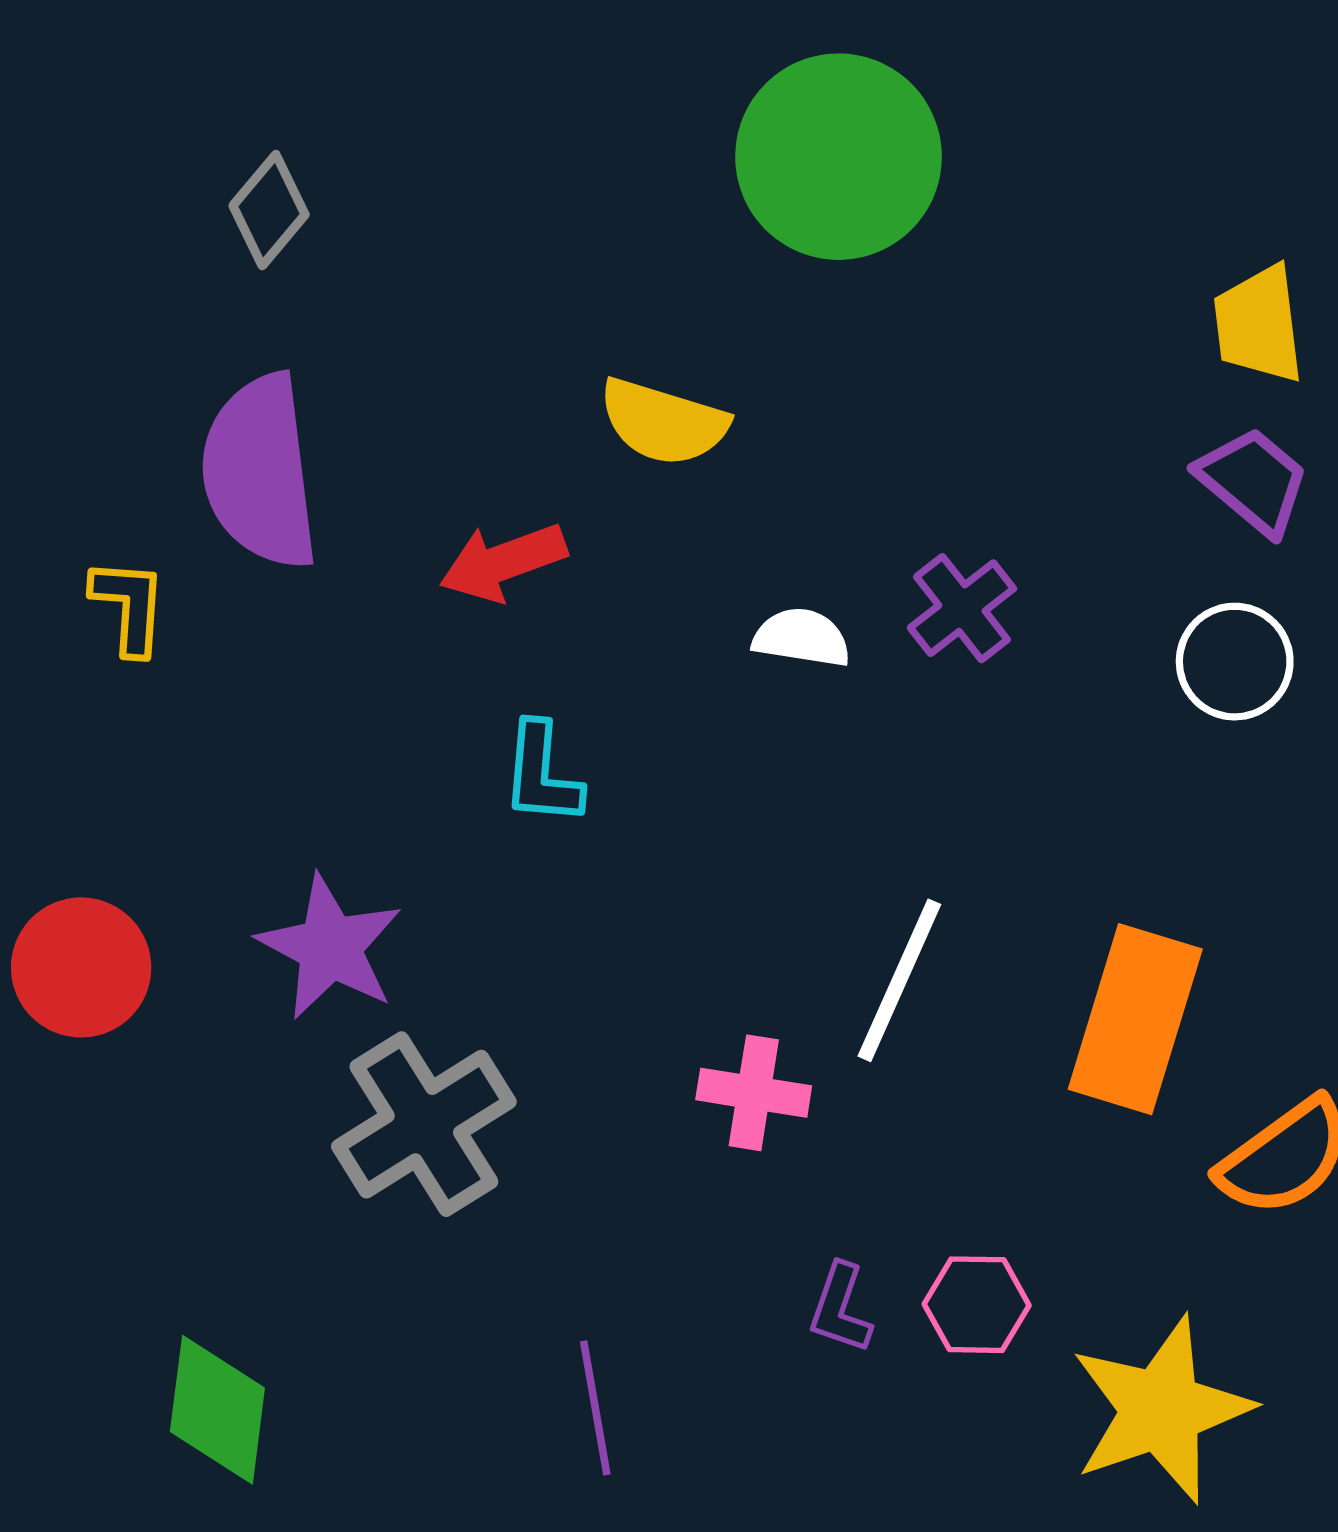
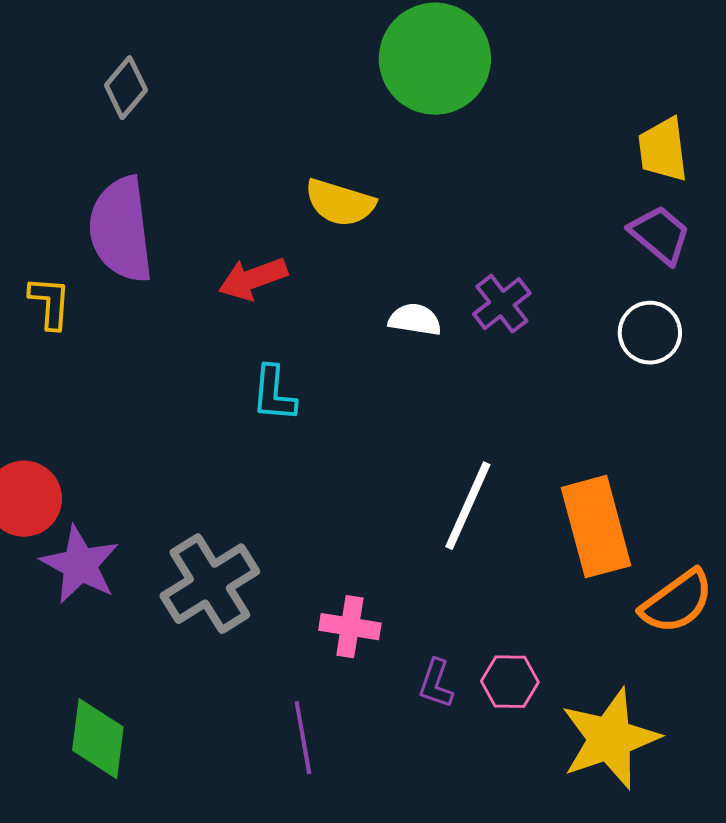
purple star: (330, 947) -> (80, 565), moved
orange rectangle: (1135, 1019) -> (596, 527), turned -32
pink cross: (754, 1093) -> (350, 627), moved

